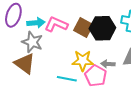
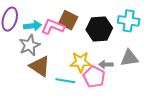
brown square: (83, 28) -> (68, 20), moved
gray star: (32, 42) -> (30, 45), turned 30
brown triangle: (25, 64) -> (40, 66), moved

